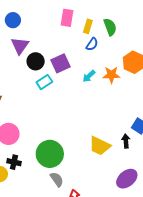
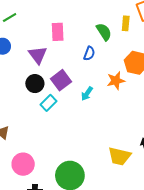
yellow rectangle: (88, 26) -> (126, 23), moved
purple triangle: (20, 46) -> (38, 55), moved
cyan arrow: (89, 76) -> (87, 94), moved

